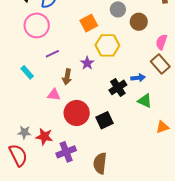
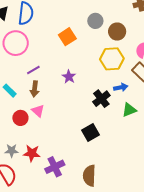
yellow hexagon: (107, 45) -> (112, 59), moved
brown arrow: (67, 77) -> (35, 89), moved
pink triangle: (54, 95) -> (38, 111), turned 40
green triangle: (145, 101) -> (129, 110), turned -42
red circle: (77, 113) -> (20, 118), moved, size x0.6

